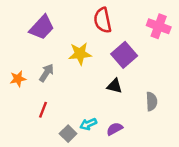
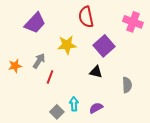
red line: (43, 110) -> (50, 77), moved
cyan arrow: (88, 124) -> (74, 104), turned 112

